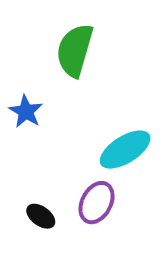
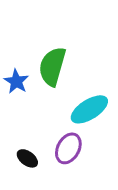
green semicircle: (75, 50) -> (52, 66), moved

